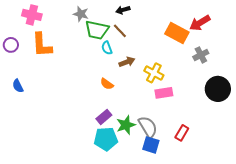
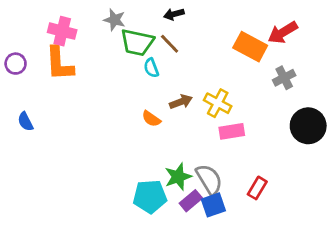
pink cross: (32, 15) -> (62, 31), moved
brown arrow: (127, 62) -> (181, 102), moved
purple rectangle: (104, 117) -> (191, 201), moved
blue square: (151, 145) -> (213, 205), turned -36

